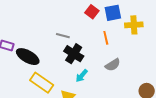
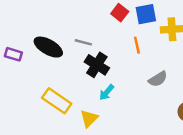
black ellipse: (28, 57) -> (48, 47), moved
gray semicircle: (113, 65) -> (158, 79), moved

